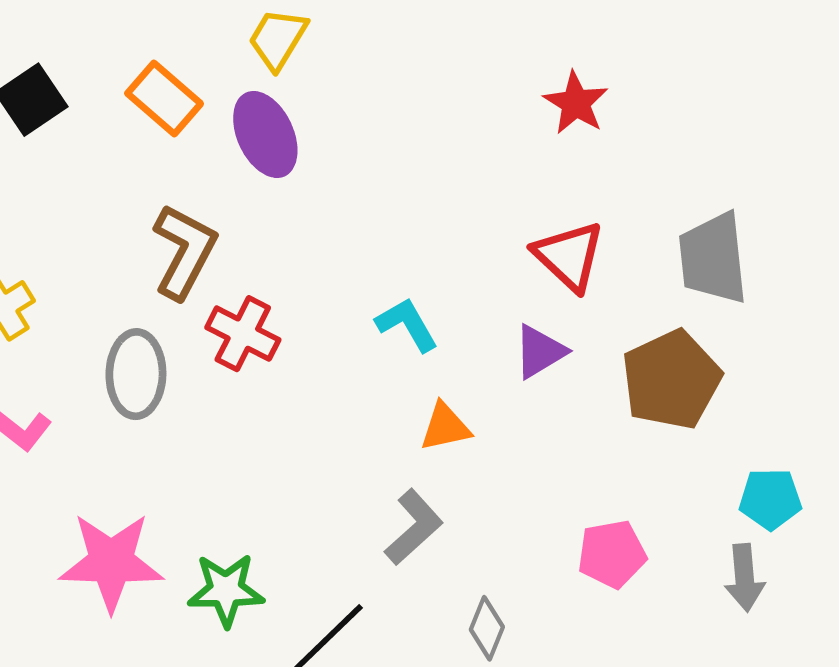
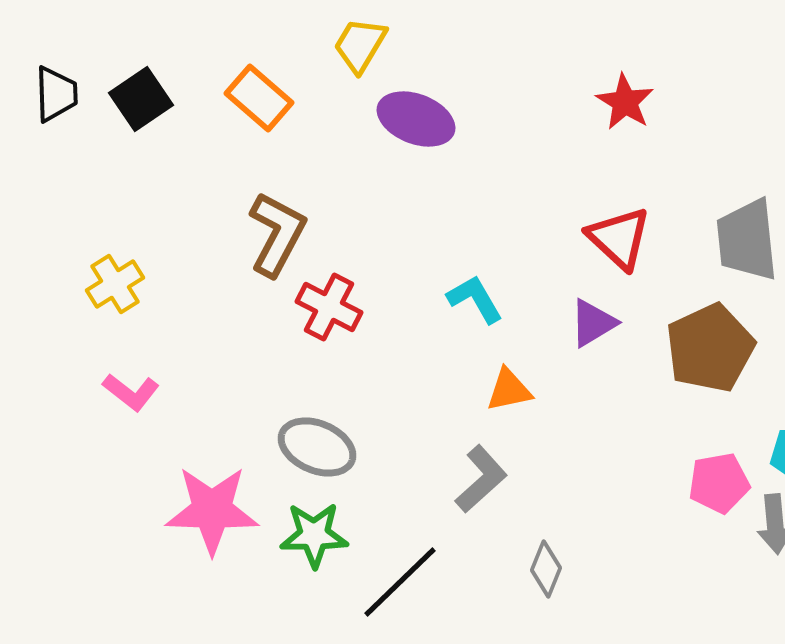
purple ellipse: (265, 134) -> (416, 119), moved, turned -44
gray ellipse: (136, 374) -> (317, 447), moved, turned -68
pink pentagon: (612, 554) -> (719, 483), moved

